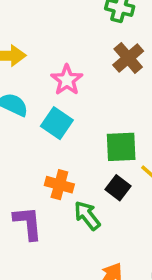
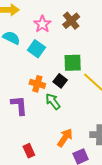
brown cross: (128, 58) -> (71, 21), moved
black square: (118, 188) -> (60, 81), moved

